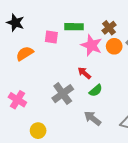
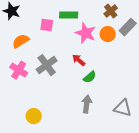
brown cross: (109, 28) -> (111, 11), moved
gray cross: (63, 94) -> (47, 65), moved
pink cross: (17, 100) -> (19, 70), moved
gray arrow: (93, 118) -> (87, 104), turned 60

